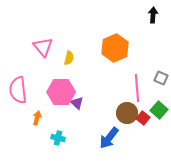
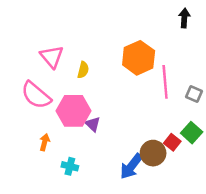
pink line: (137, 88) -> (165, 82), moved
pink semicircle: (18, 90) -> (36, 95), moved, turned -44
brown circle: (127, 113) -> (153, 153), moved

